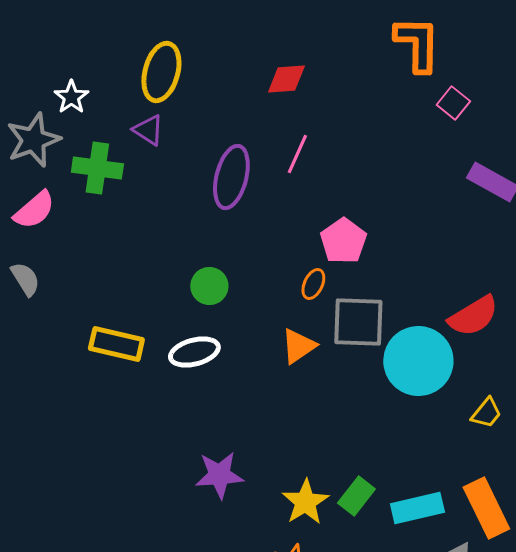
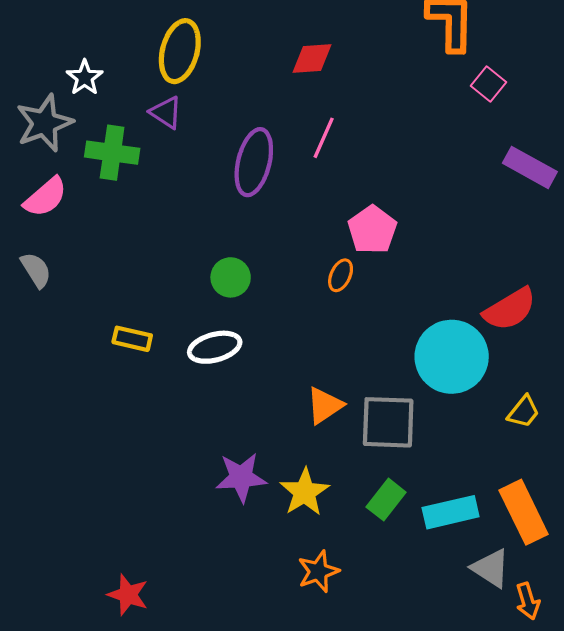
gray square: (358, 322) -> (388, 422), moved
yellow rectangle: (116, 344) -> (132, 339), size x0.7
orange triangle: (298, 346) -> (325, 405), moved
yellow star: (305, 502) -> (305, 492), moved

